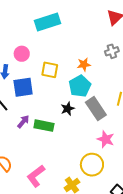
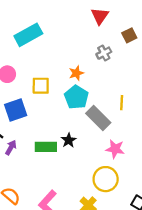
black star: (68, 109) -> (69, 140), moved
purple arrow: (23, 122) -> (11, 148), moved

